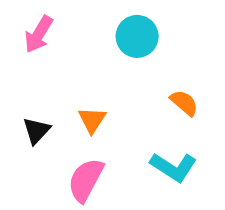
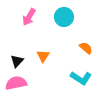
pink arrow: (39, 34) -> (29, 17), moved
pink semicircle: (86, 180) -> (16, 83), moved, turned 50

